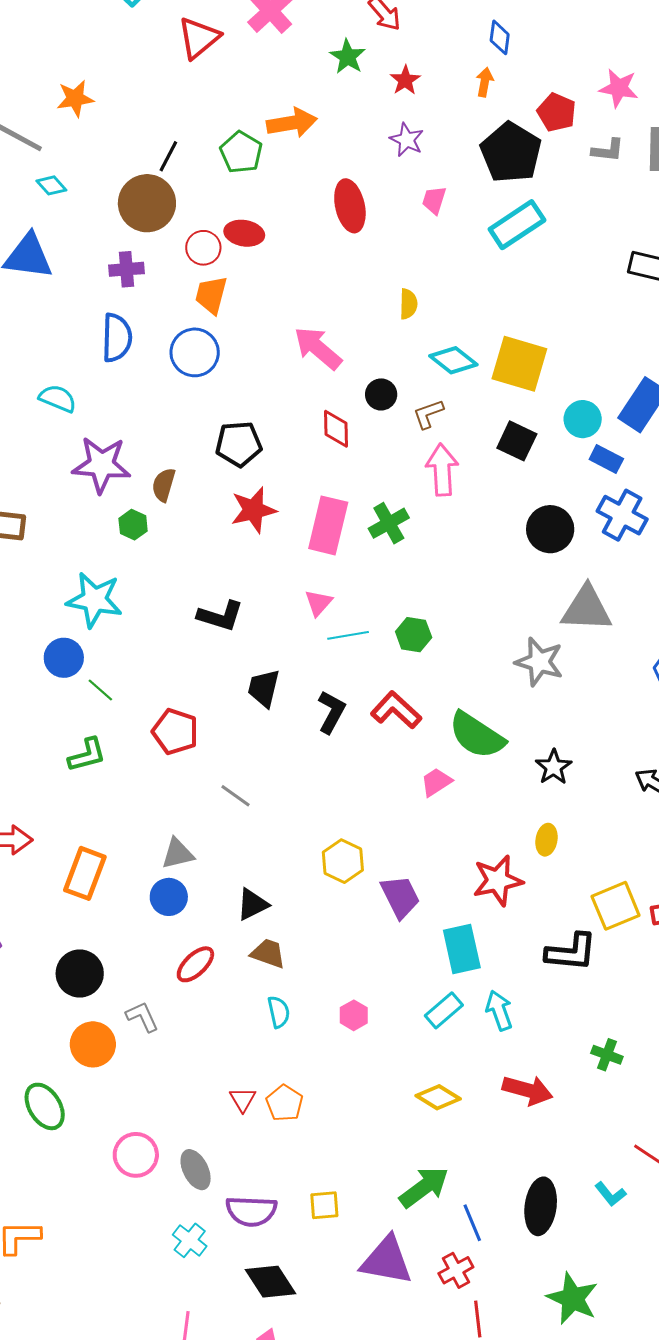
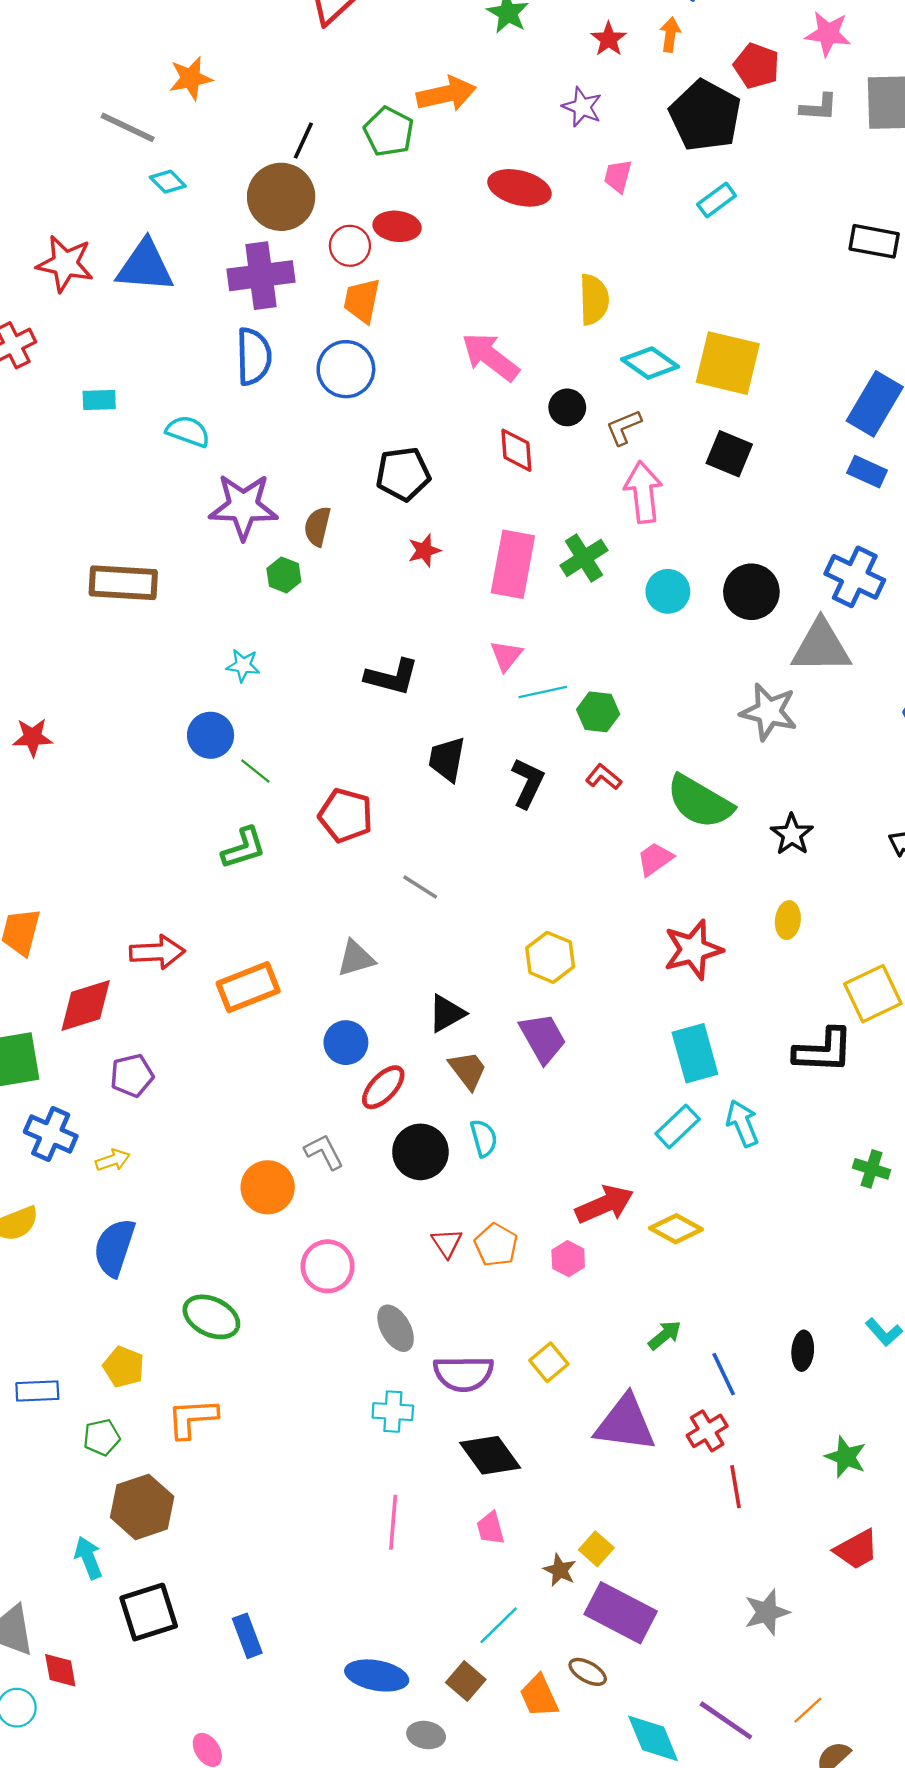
red star: (405, 80) -> (609, 39), moved
red ellipse: (350, 206) -> (519, 188), turned -60
cyan rectangle: (517, 225) -> (717, 200), size x0.6
purple cross: (126, 269) -> (261, 276), size x1.6
yellow semicircle: (408, 304) -> (594, 300), size x1.4
cyan circle: (583, 419) -> (668, 591), moved
blue rectangle: (606, 459) -> (867, 472), moved
red star: (253, 510) -> (424, 551), size x0.6
blue cross: (622, 515) -> (855, 577), moved
black circle: (550, 529) -> (751, 592), moved
cyan star: (94, 600) -> (243, 665), size x0.5
green hexagon: (414, 635) -> (598, 712), moved
red L-shape: (396, 710) -> (604, 777), size x0.6
orange rectangle: (85, 873) -> (248, 987), turned 51
red star: (498, 881) -> (693, 950), moved
blue circle: (169, 897) -> (346, 1043), moved
purple trapezoid: (400, 897) -> (543, 1038), moved
brown trapezoid: (268, 953) -> (468, 1070), turned 36
black circle: (80, 973) -> (420, 1152), moved
pink hexagon: (354, 1015) -> (568, 1259), moved
red arrow: (527, 1090) -> (604, 1204), moved, turned -36
green ellipse: (45, 1106) -> (211, 1317), moved, turned -30
pink circle: (136, 1155) -> (328, 1266), moved
green arrow: (424, 1187) -> (665, 1335), size x0.6
yellow square: (324, 1205) -> (549, 1362), turned -32
black ellipse: (541, 1206) -> (803, 1351), size x0.6
cyan cross: (190, 1240) -> (393, 1412), turned -32
green star: (573, 1298) -> (846, 1457), size x0.7

